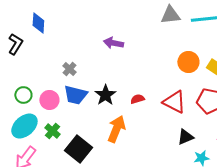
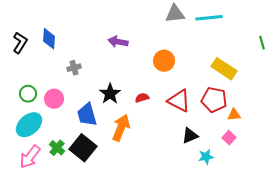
blue diamond: (38, 23) -> (49, 39), moved
orange circle: (188, 62) -> (164, 61), moved
gray cross: (69, 69) -> (74, 68), turned 32
blue trapezoid: (75, 95) -> (87, 115), moved, turned 60
green cross: (52, 131) -> (57, 148), moved

